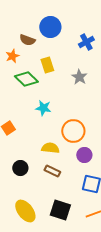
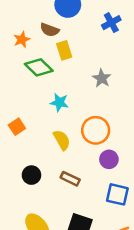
brown semicircle: (27, 40) -> (50, 30), moved
gray star: (79, 77) -> (102, 78), moved
yellow semicircle: (50, 148) -> (62, 140), moved, turned 54

